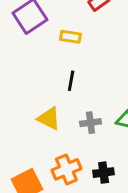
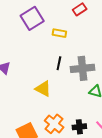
gray cross: (91, 123) -> (82, 68), moved, size x1.6
orange cross: (66, 169) -> (54, 124), turned -30

